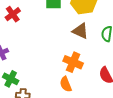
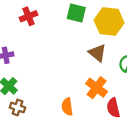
orange cross: (73, 62) -> (97, 88), moved

